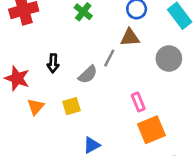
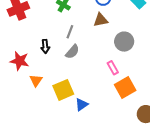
gray line: (109, 58) -> (70, 32), moved
gray circle: (169, 58) -> (124, 42), moved
yellow square: (71, 106) -> (63, 90), moved, size x1.5

